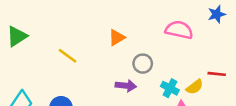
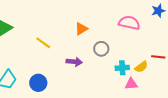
purple arrow: (126, 86) -> (74, 62), moved
cyan cross: (170, 88) -> (122, 68), turned -32

